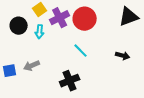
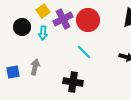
gray arrow: (32, 66) -> (35, 67), turned 126
black cross: (70, 81) -> (73, 82), turned 30

